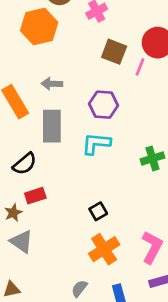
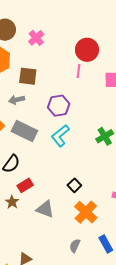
brown square: (114, 52) -> (28, 76), moved
gray rectangle: (52, 126) -> (24, 131), turned -50
cyan L-shape: (96, 144) -> (60, 136), turned -30
gray triangle: (22, 242) -> (45, 209), moved

